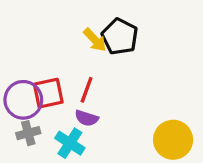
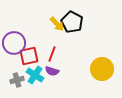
purple circle: (23, 100) -> (14, 43), moved
yellow circle: (173, 140) -> (102, 69), moved
cyan cross: (70, 143) -> (35, 75), moved

